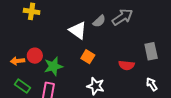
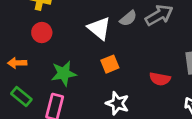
red circle: (35, 56) -> (42, 33), moved
orange square: (88, 57) -> (110, 64), turned 32

